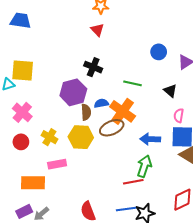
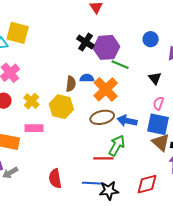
purple hexagon: (73, 92) -> (106, 47), moved
brown ellipse: (112, 128) -> (102, 117), moved

